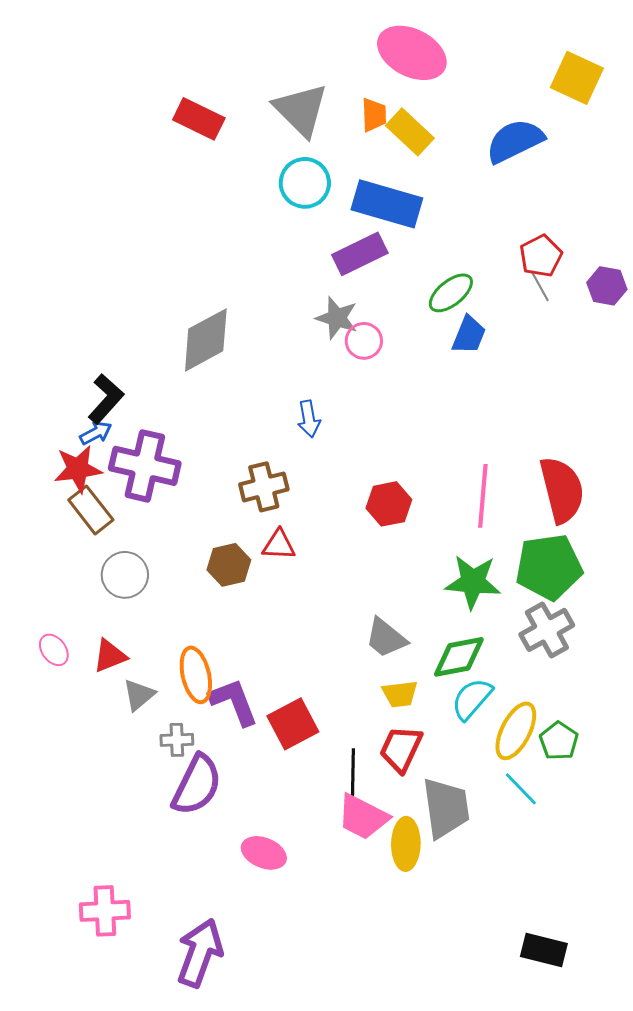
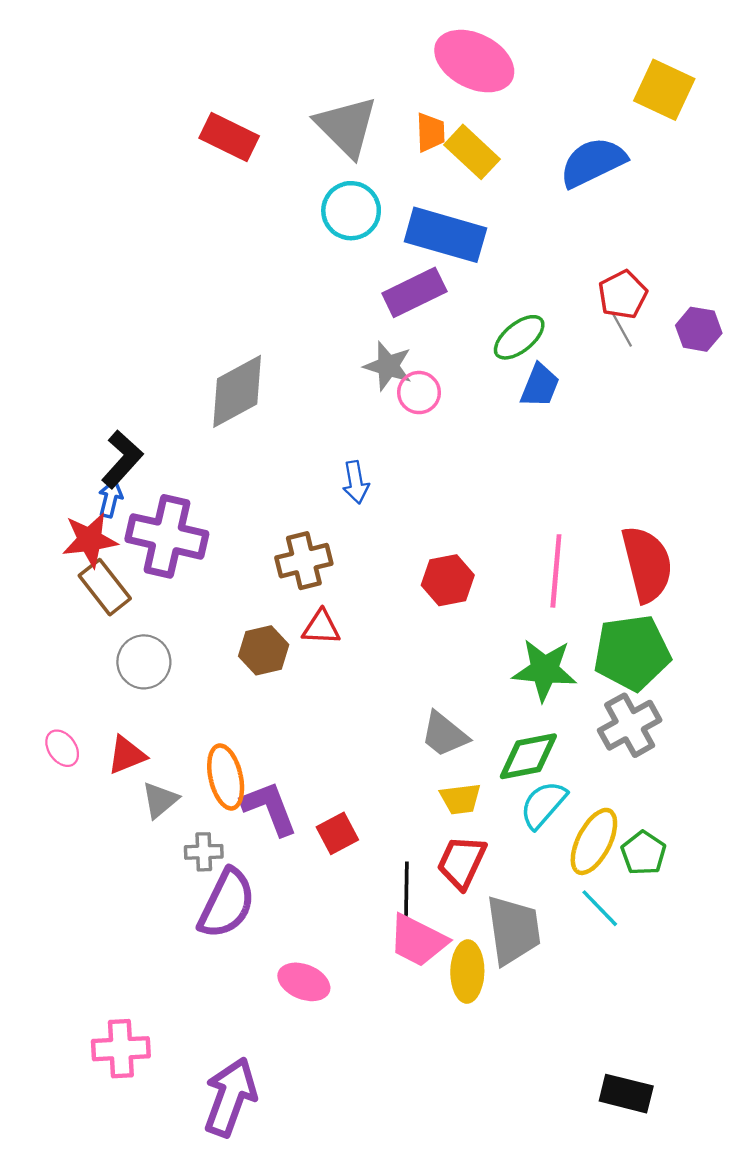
blue arrow: (96, 433) -> (111, 498), turned -48
red square: (293, 724) -> (337, 833), size x0.7

